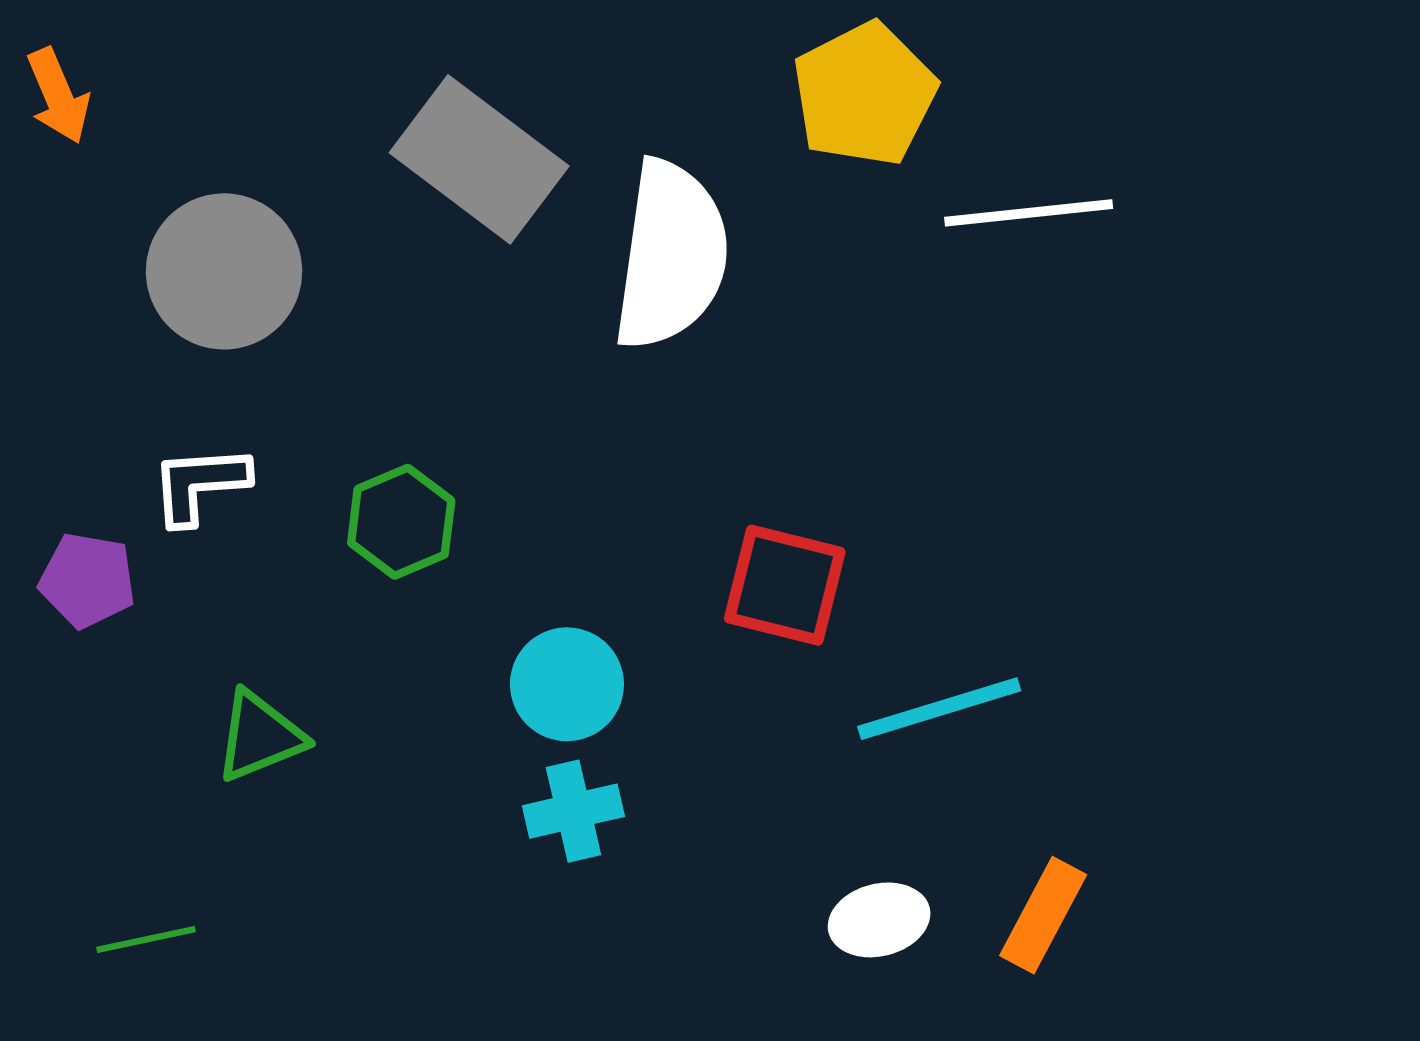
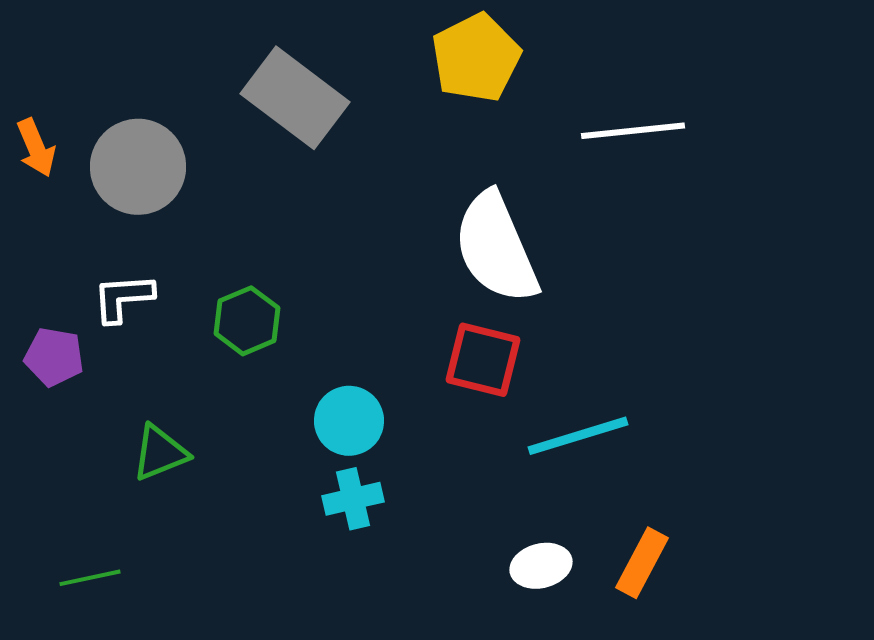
yellow pentagon: (864, 94) -> (476, 58), moved
orange arrow: (58, 96) -> (36, 148), moved
white semicircle: (671, 255) -> (496, 248), moved, turned 149

